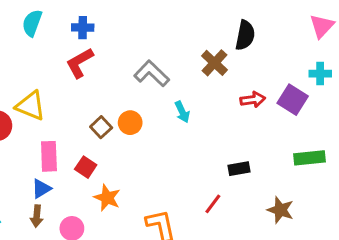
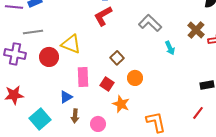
brown cross: (214, 63) -> (196, 30), moved
orange circle: (130, 123) -> (135, 78), moved
blue triangle: (41, 189) -> (66, 97), moved
red line: (213, 204) -> (198, 113), moved

